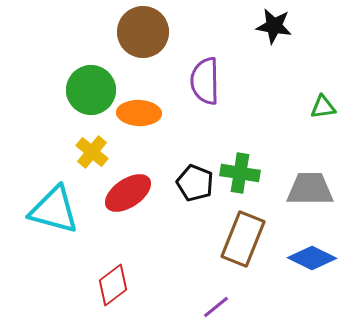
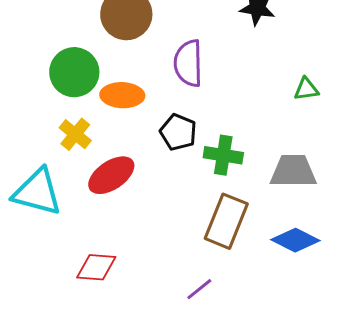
black pentagon: (195, 183) -> (178, 132), moved
red diamond: (113, 285) -> (96, 267), turned 42

